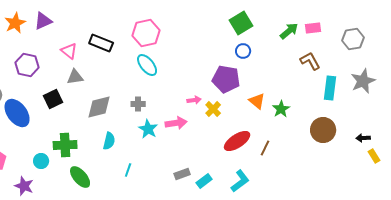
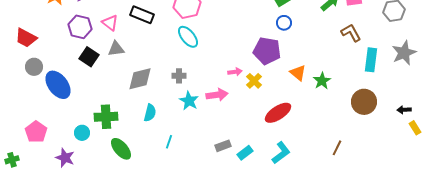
purple hexagon: (27, 65) -> (80, 27), moved
black square: (53, 99) -> (89, 57), moved, turned -30
brown line: (265, 148) -> (337, 148), moved

